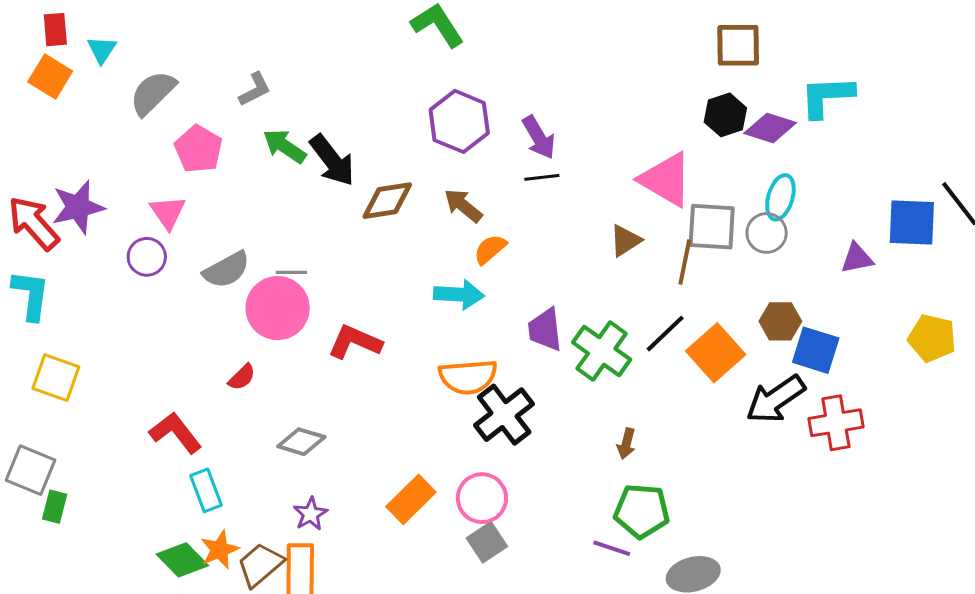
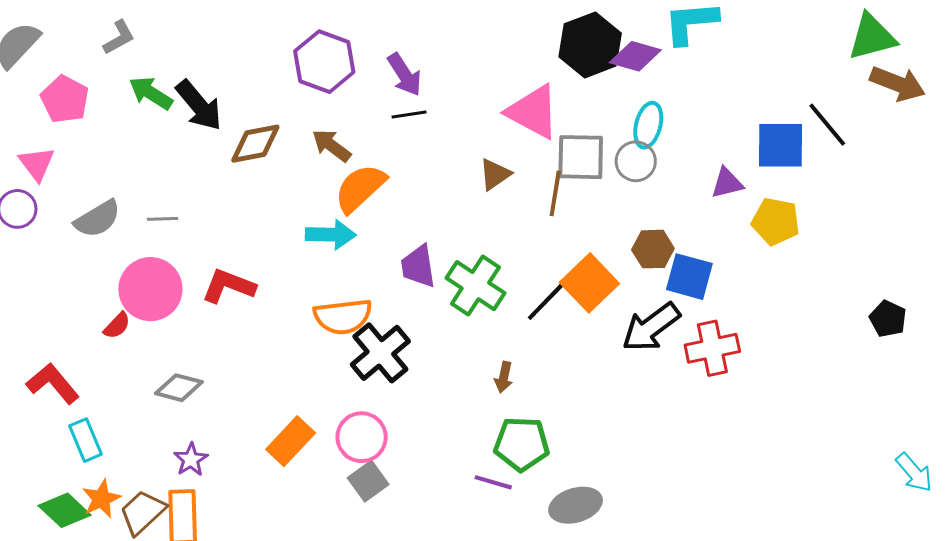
black hexagon: (725, 115) -> (590, 45), size x1.5
orange semicircle: (490, 249) -> (360, 188), size x1.6
pink circle: (278, 308) -> (150, 289), moved
black line: (665, 334) -> (546, 302), moved
yellow pentagon: (932, 338) -> (776, 221), moved

